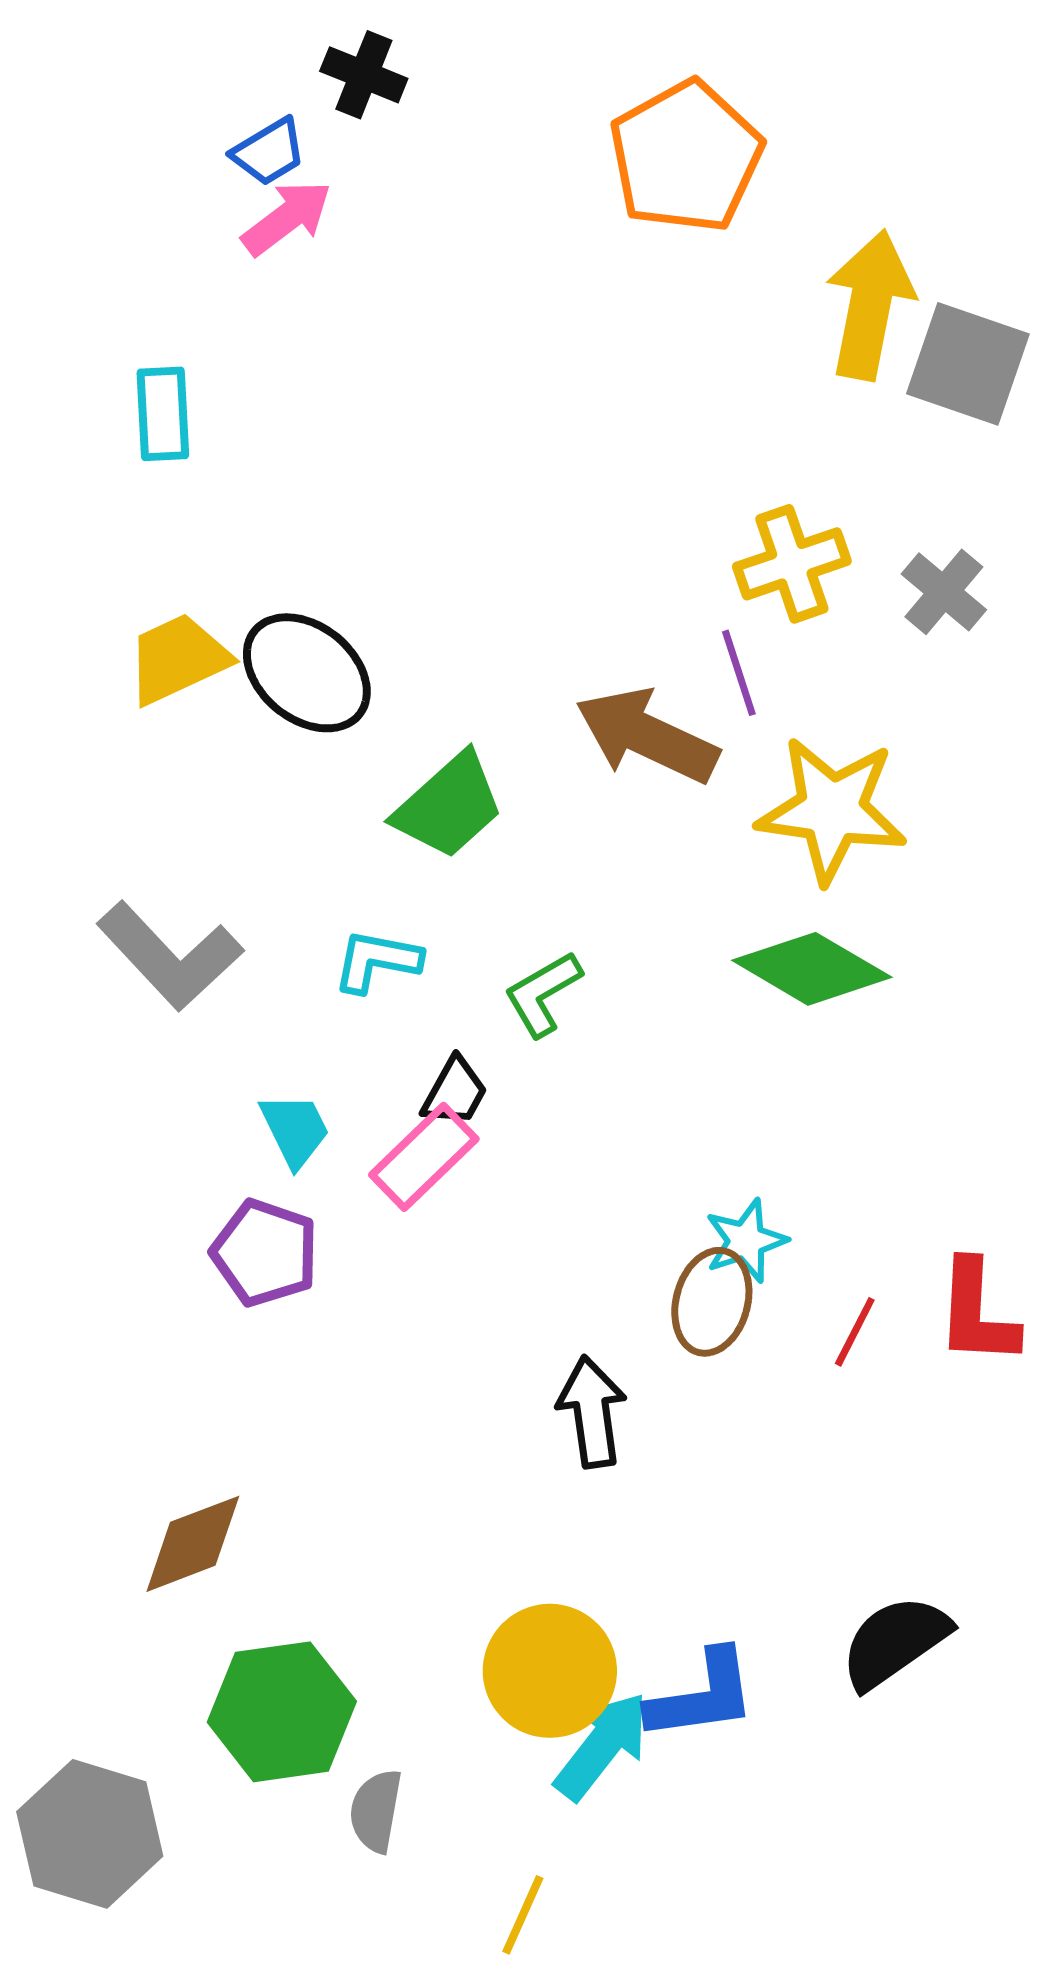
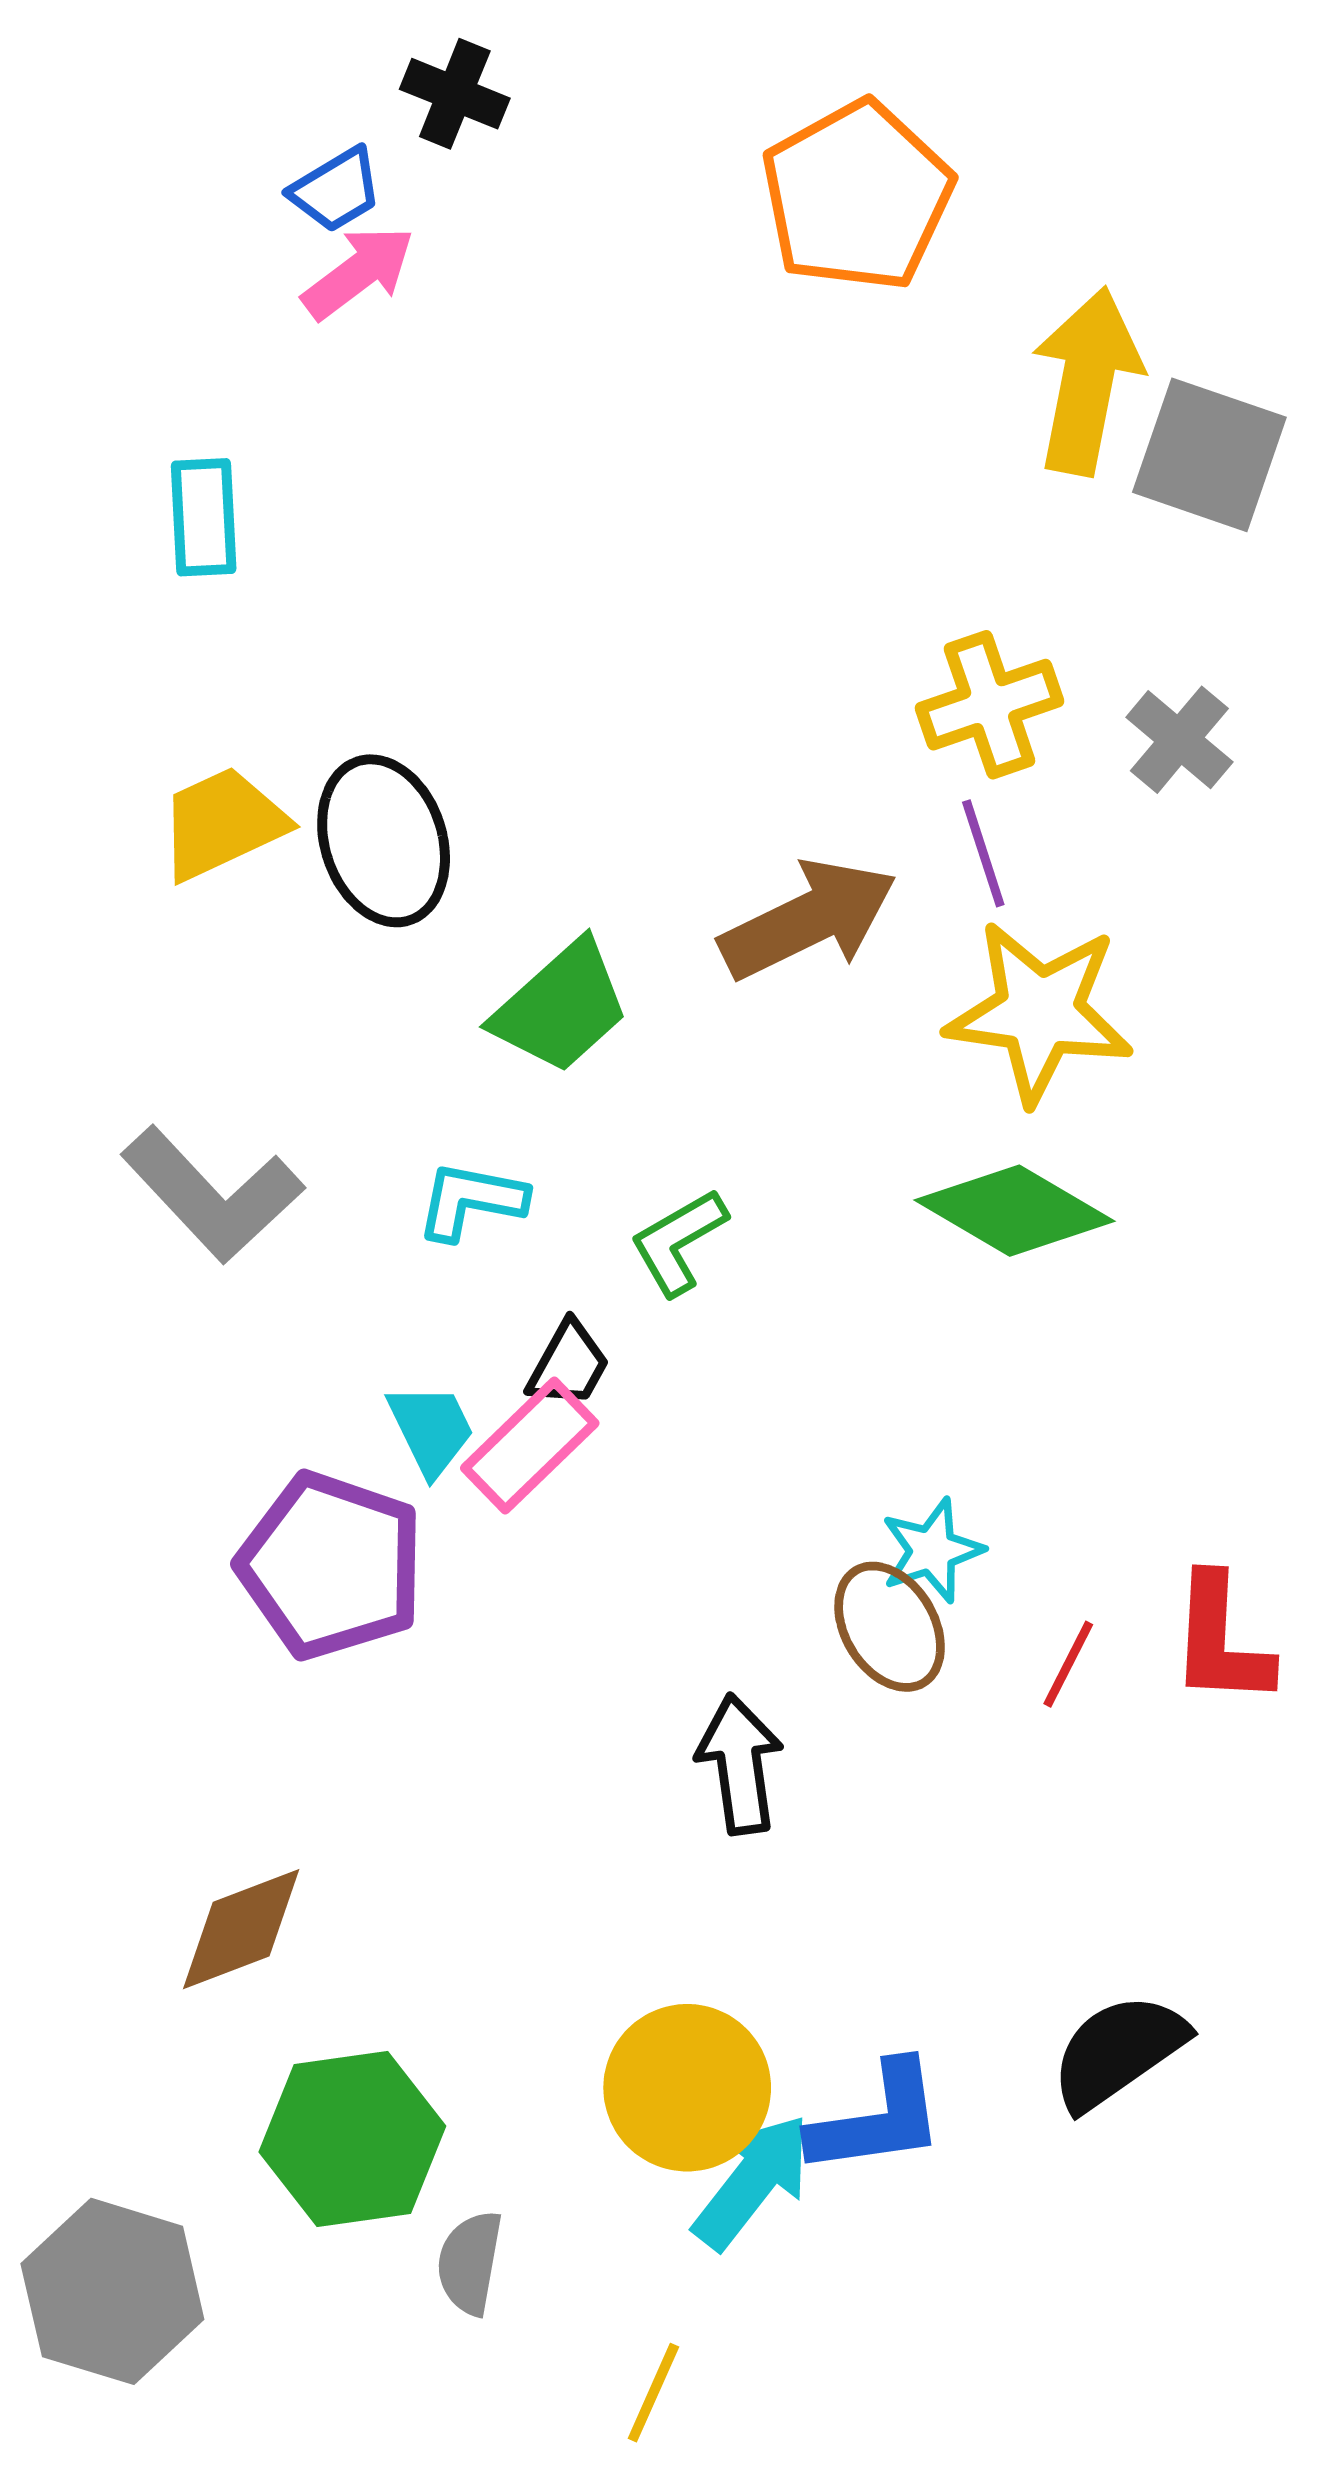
black ellipse: (307, 673) -> (384, 841), turned 33
purple line: (739, 673) -> (983, 853), moved
brown arrow: (647, 736) -> (808, 920), turned 129
cyan trapezoid: (295, 1130) -> (431, 1429), moved
purple pentagon: (265, 1253) -> (331, 1565), size x1.4
brown ellipse: (712, 1302) -> (890, 1627), turned -46

